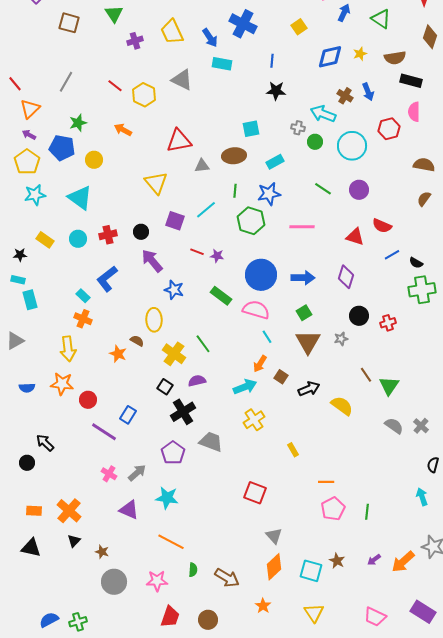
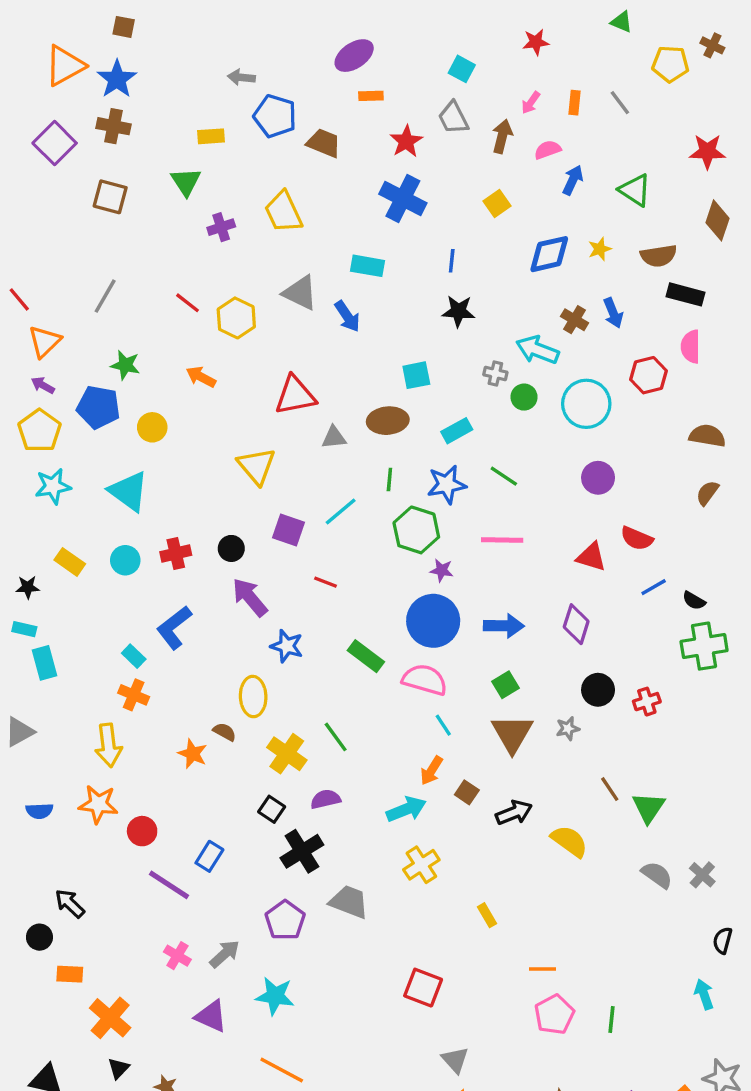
blue arrow: (210, 38) -> (347, 316), moved
green star: (78, 123) -> (125, 365), turned 30
green line: (323, 189) -> (504, 476), moved
purple star: (217, 256) -> (442, 570), moved
orange rectangle: (34, 511) -> (70, 974), moved

